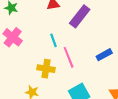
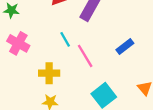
yellow cross: (46, 69) -> (49, 73), moved

